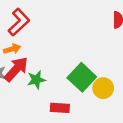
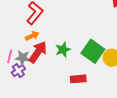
green star: (36, 80) -> (63, 50), moved

